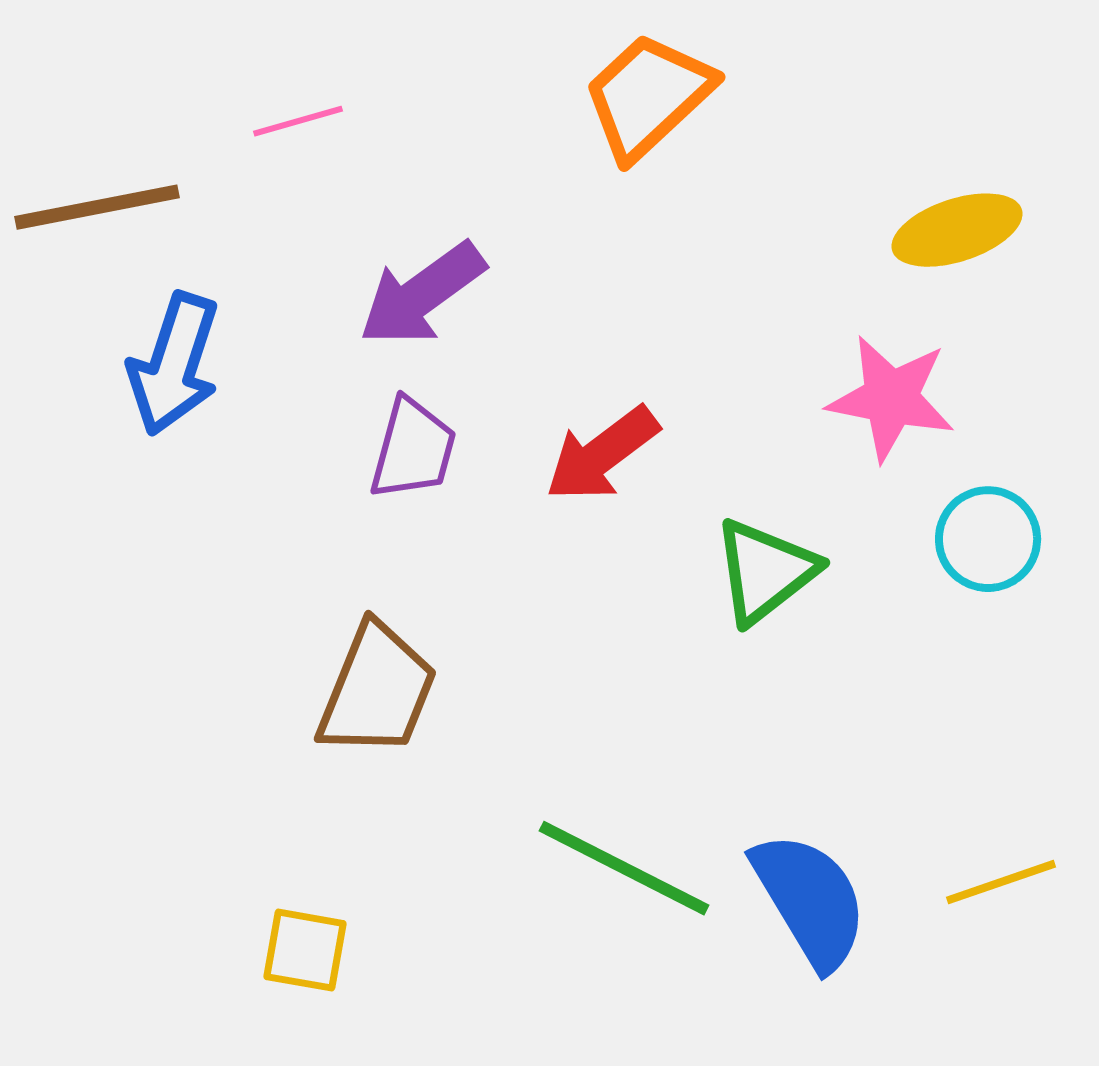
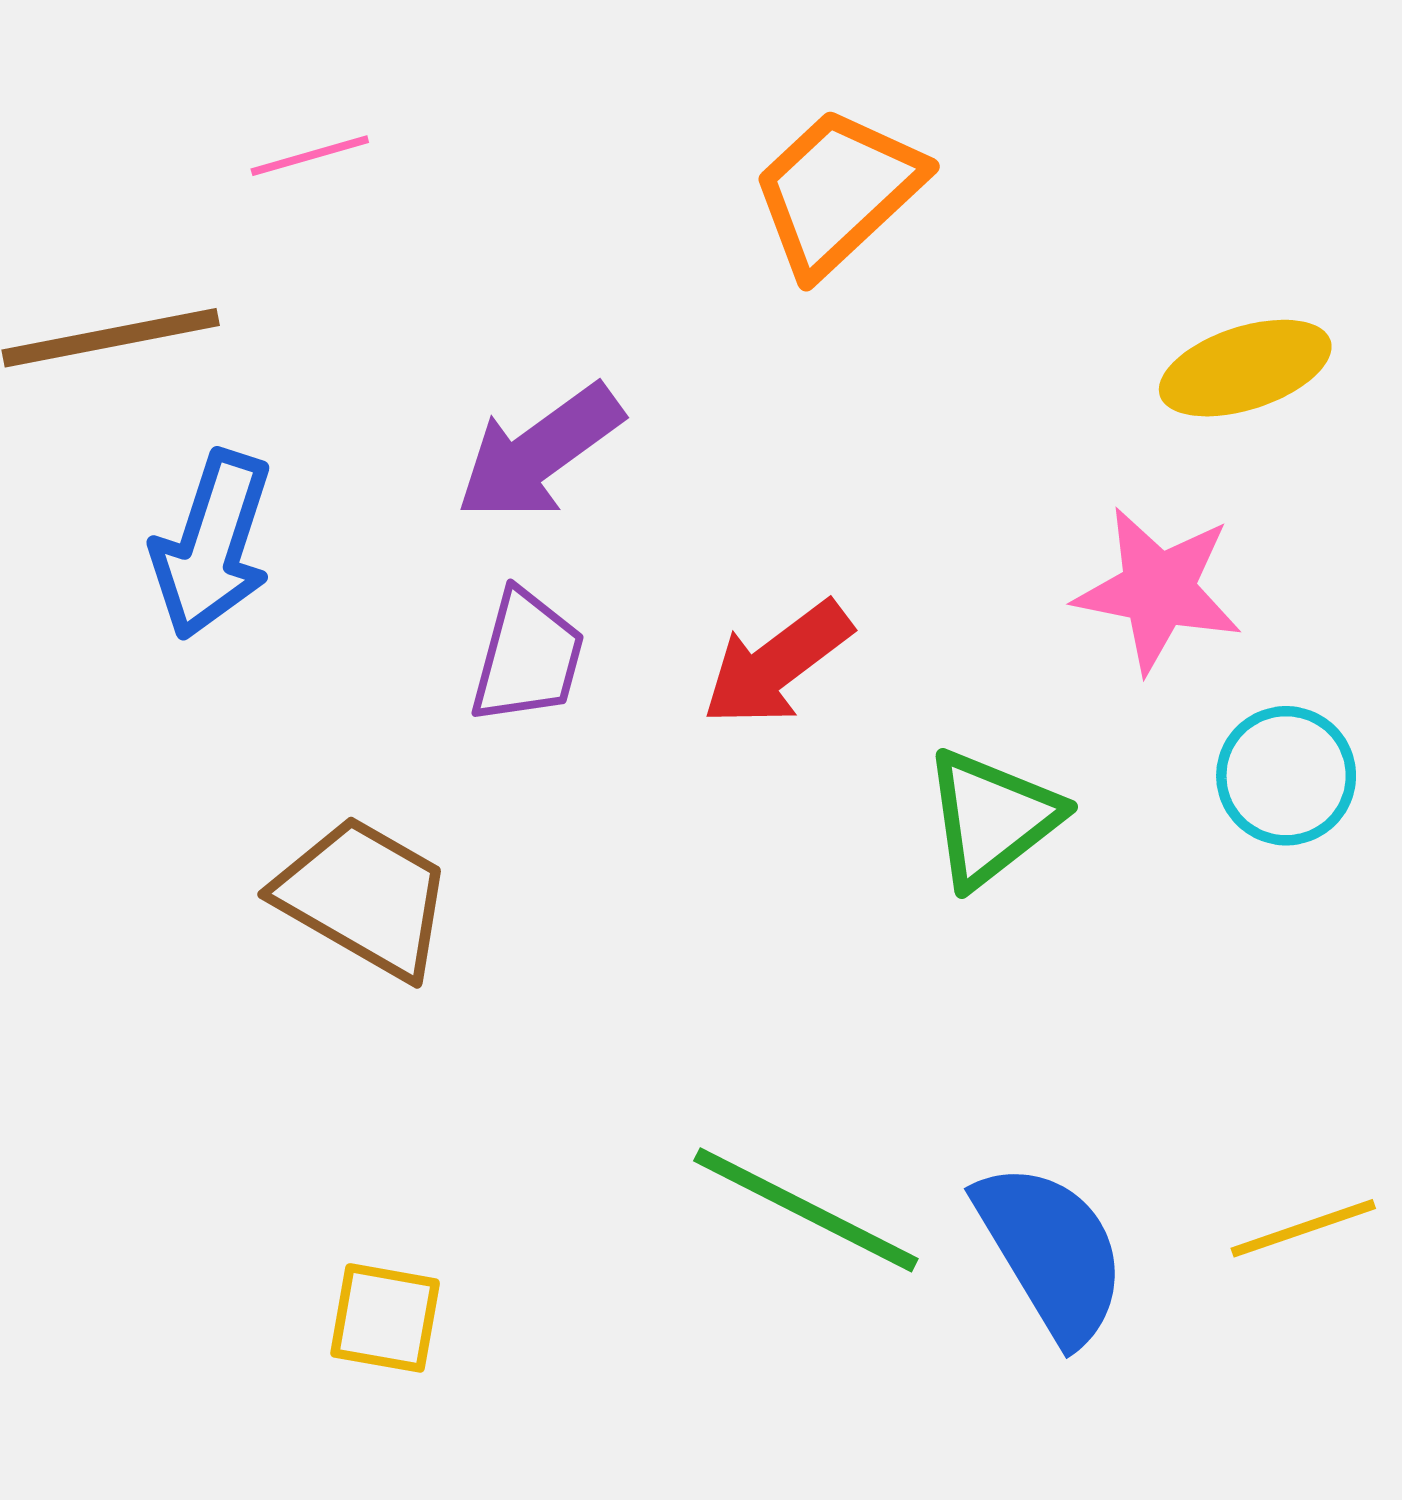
pink line: (298, 121) -> (310, 156), moved
brown trapezoid: (377, 690) -> (364, 897), moved, turned -82

